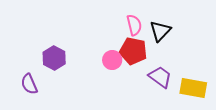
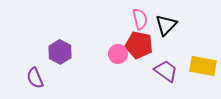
yellow rectangle: (193, 88) -> (203, 66), moved

